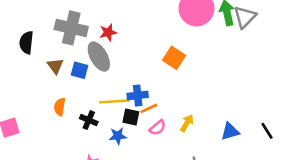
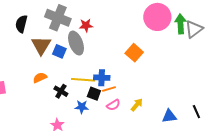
brown triangle: (55, 66) -> (41, 45), size x1.5
orange semicircle: (60, 107) -> (40, 78), turned 48
black line: (267, 131) -> (196, 112), moved

